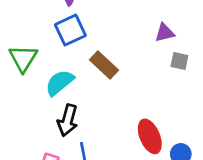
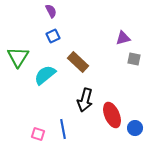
blue square: (70, 30) -> (53, 36), size x0.6
black arrow: (68, 120) -> (85, 100), moved

